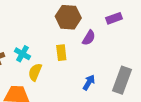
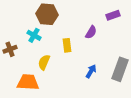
brown hexagon: (68, 17) -> (47, 14), moved
cyan cross: (22, 54) -> (34, 35), moved

